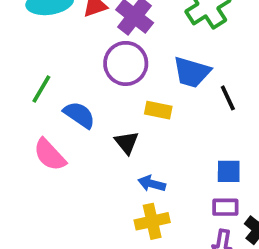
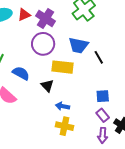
yellow rectangle: (158, 110) -> (63, 67), size x1.5
purple rectangle: (225, 207) -> (103, 115), turned 56
yellow cross: (152, 221) -> (64, 126), turned 30

